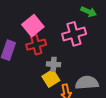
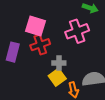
pink square: (33, 26) -> (36, 26), turned -30

